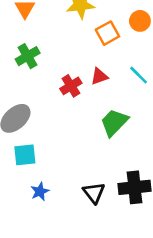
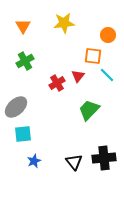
orange square: (107, 33) -> (93, 56), moved, turned 36
red triangle: (99, 76) -> (78, 76), turned -32

